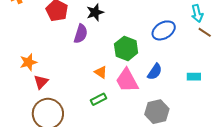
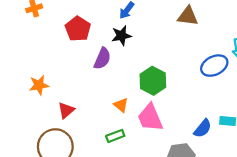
blue ellipse: (164, 30) -> (214, 66), moved
blue semicircle: (155, 72) -> (203, 128), moved
red triangle: (41, 82) -> (66, 110), moved

